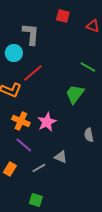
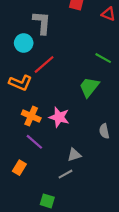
pink star: (47, 122) -> (59, 117), turned -30
gray triangle: (61, 157) -> (74, 155), turned -40
gray line: (39, 168) -> (66, 174), moved

